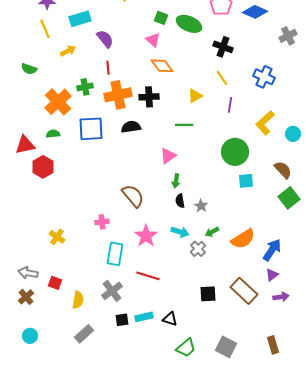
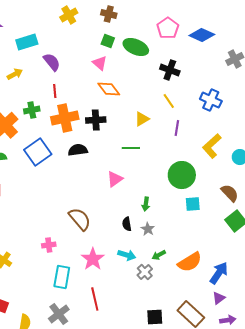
blue square: (91, 129) -> (38, 152), turned -32
green arrow: (176, 181) -> (146, 204), moved
red line: (148, 276) -> (95, 299), turned 60

